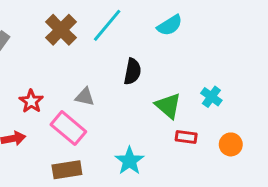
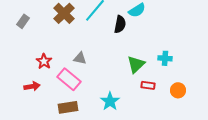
black semicircle: (132, 71) -> (120, 24), moved
cyan cross: (211, 97) -> (165, 58), turned -32
green triangle: (168, 106) -> (136, 64), turned 36

